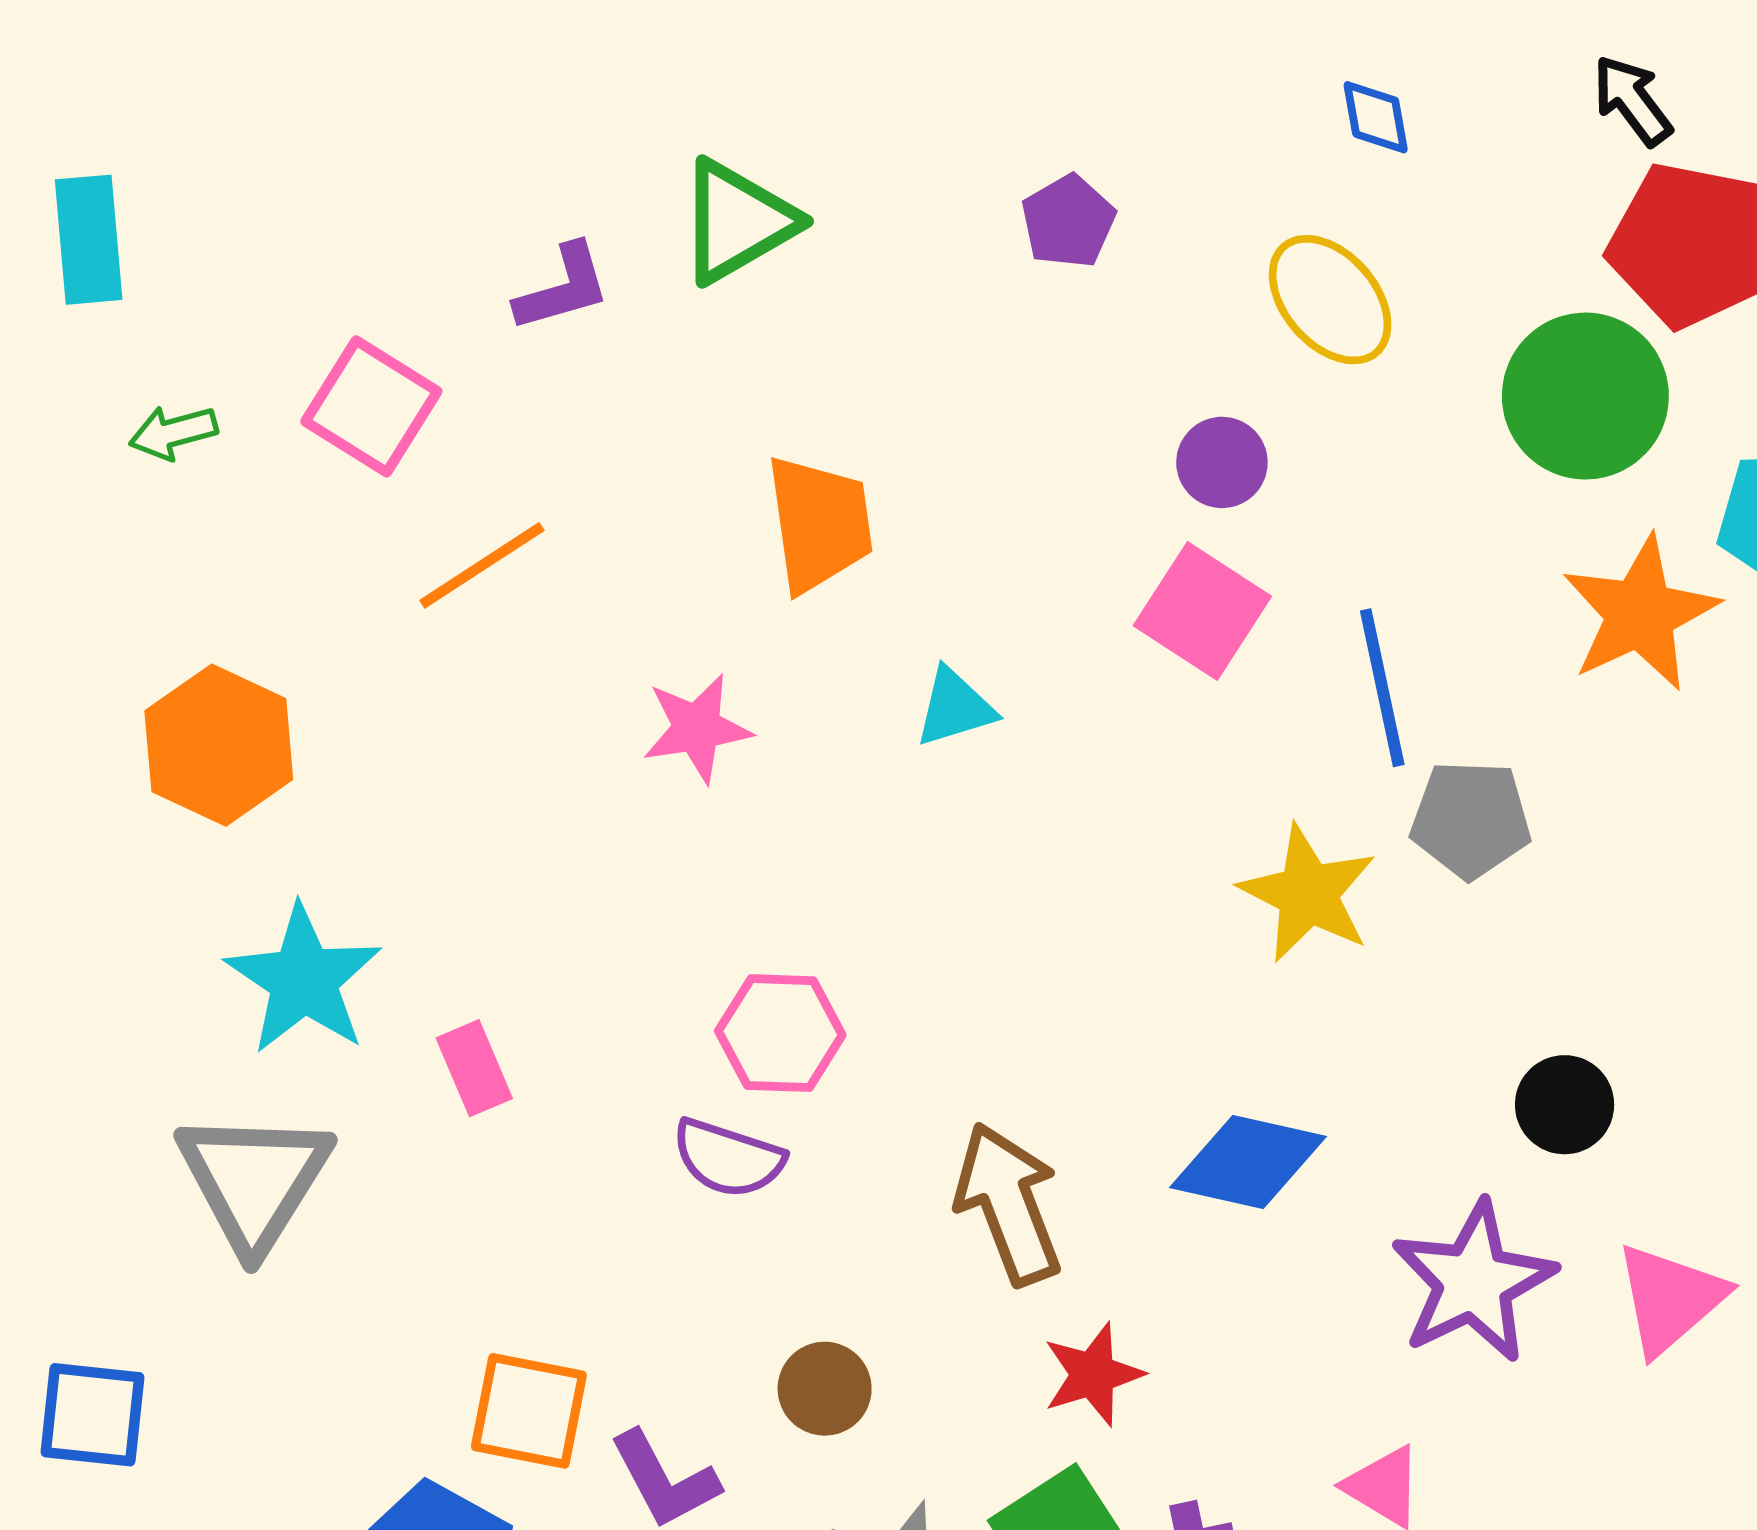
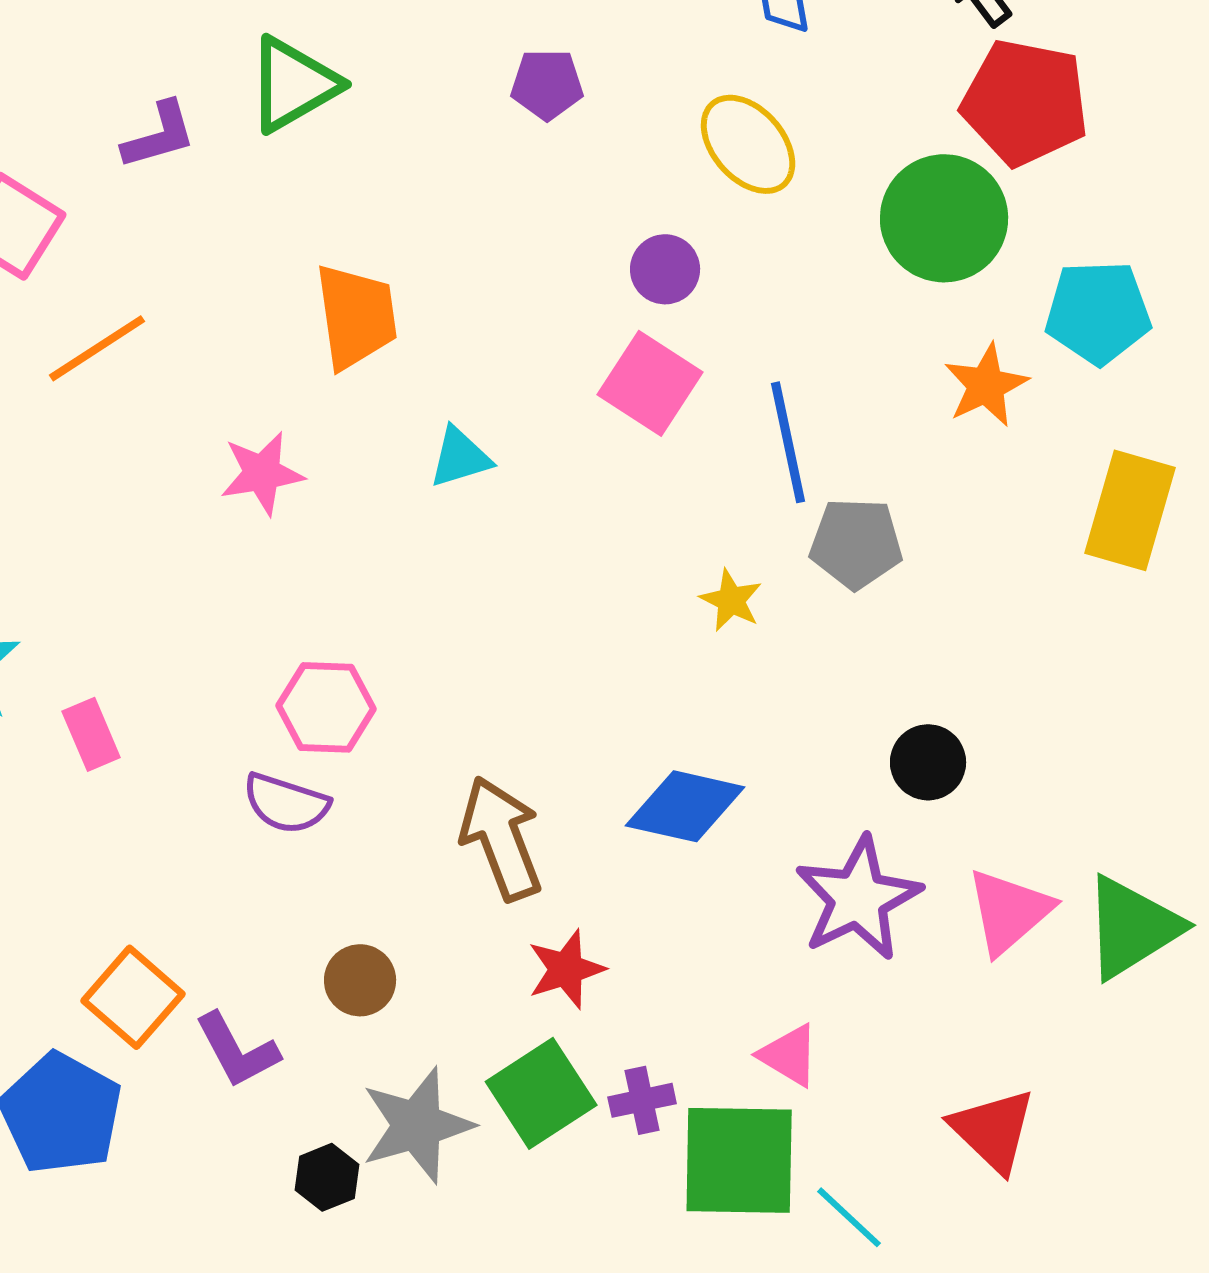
purple pentagon: (1068, 221) -> (547, 84), turned 30
orange star: (1640, 614) -> (986, 385), size x0.7
yellow star: (1308, 894) -> (731, 600), size x0.6
orange square: (529, 1411) -> (133, 997), turned 30

